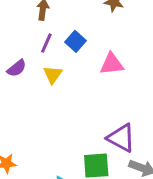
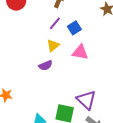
pink triangle: (112, 64) -> (80, 52), moved
purple semicircle: (17, 68) -> (46, 65), moved

